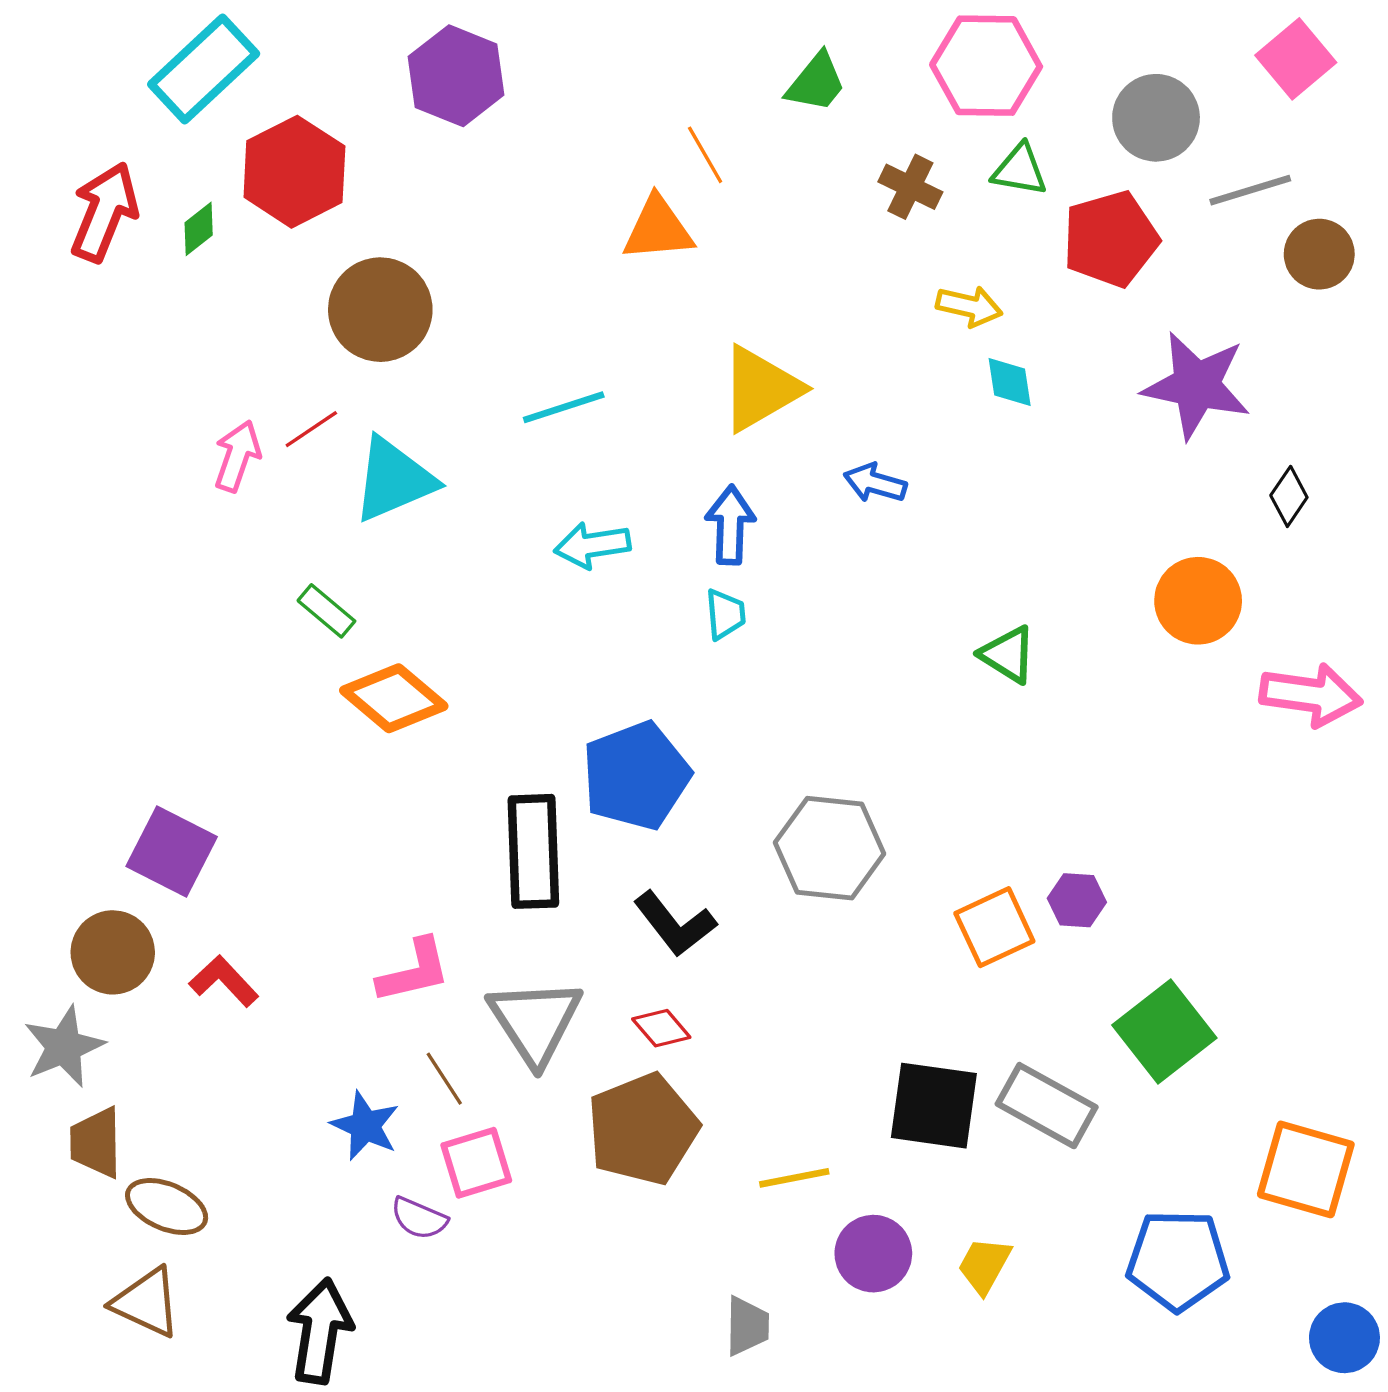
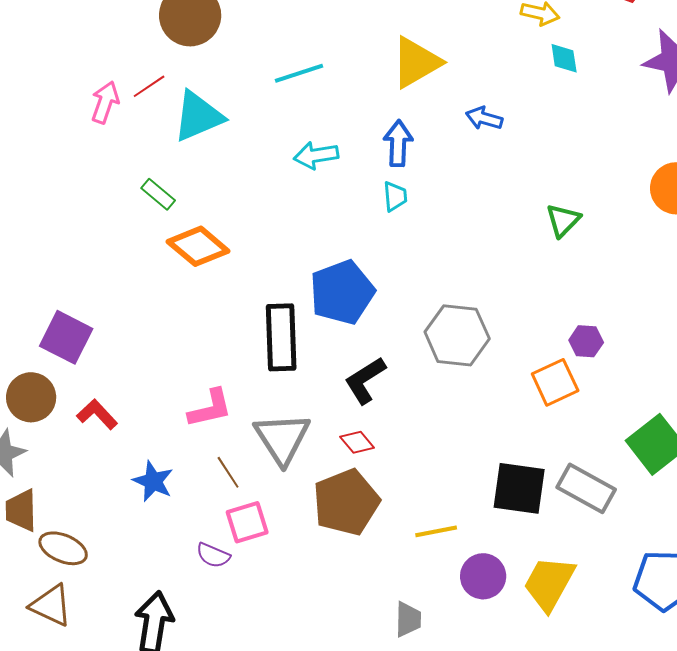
green triangle: (1008, 655) -> (563, 220), turned 42
purple hexagon: (1077, 900) -> (586, 341), moved
black L-shape: (675, 924) -> (365, 380), turned 96
blue star: (365, 1126) -> (153, 481), moved
yellow trapezoid: (984, 1265) -> (549, 583), size x1.6

